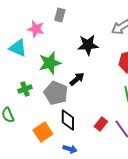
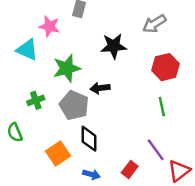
black arrow: (77, 79) -> (100, 88), turned -147
red rectangle: (101, 124) -> (130, 170), moved

